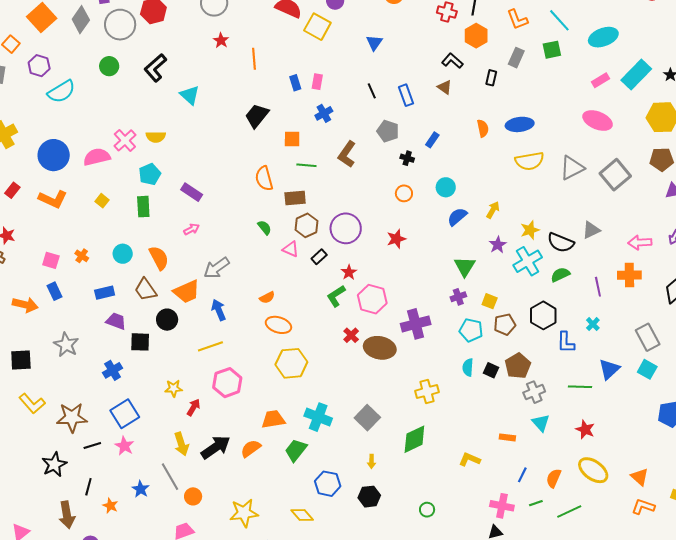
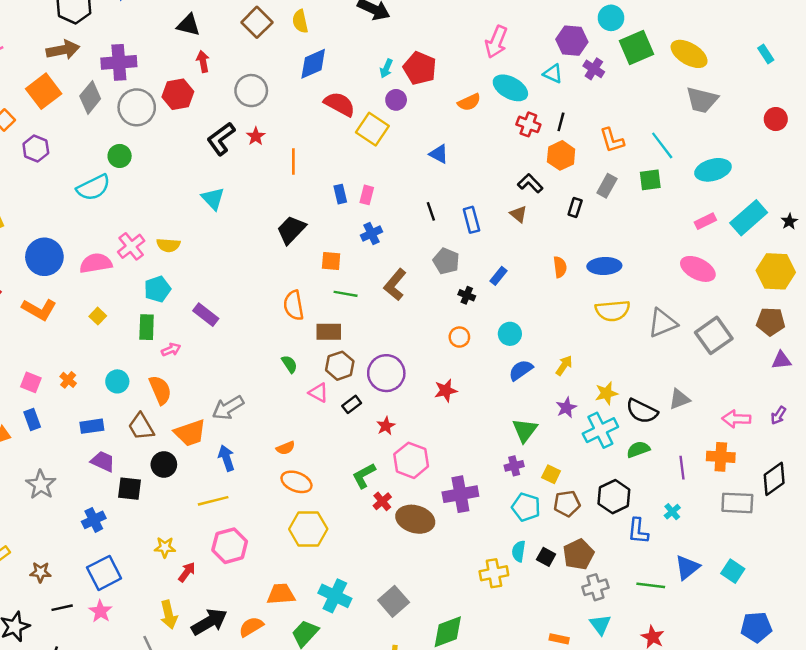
blue triangle: (374, 43) -> (439, 154), turned -42
black L-shape: (155, 68) -> (221, 139), moved
cyan semicircle: (61, 92) -> (93, 188), moved
pink arrow: (192, 229) -> (171, 350), moved
green L-shape: (336, 296) -> (364, 476), moved
gray rectangle: (648, 337) -> (737, 503), moved, turned -64
yellow cross: (427, 391) -> (494, 573), moved
brown star: (72, 417) -> (41, 572), size x0.6

